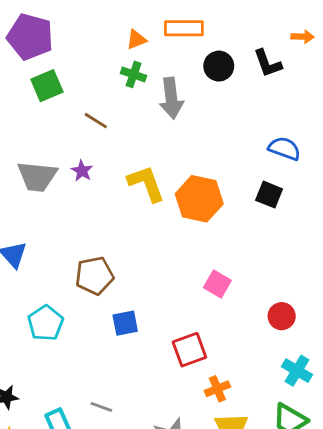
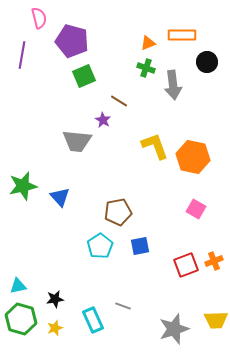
purple star: (82, 171) -> (103, 120), moved
pink square: (217, 284) -> (196, 209), moved
cyan pentagon: (46, 323) -> (100, 246), moved
orange cross: (217, 389) -> (214, 261), moved

